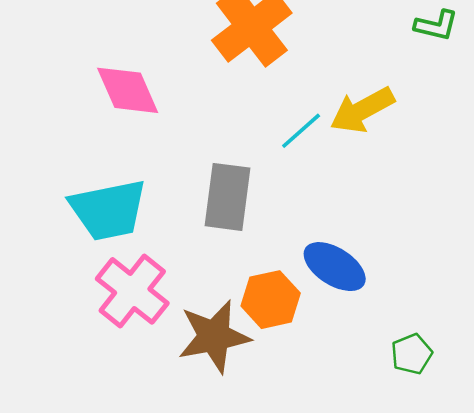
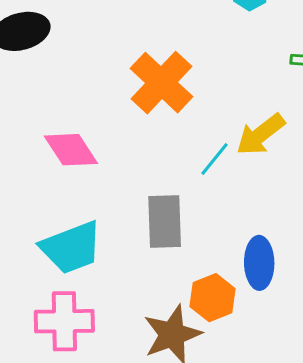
blue ellipse: (335, 267) -> (259, 263), turned 66
pink cross: (132, 291) -> (64, 321), moved, turned -30

